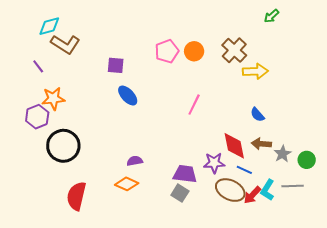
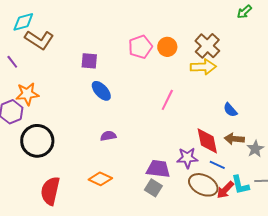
yellow arrow: (255, 71) -> (203, 67), moved
purple semicircle: (135, 161) -> (108, 136), moved
cyan L-shape: (267, 190) -> (240, 185), turned -45

